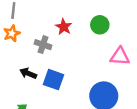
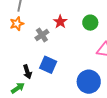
gray cross: (43, 45) -> (42, 35), turned 32
black arrow: (28, 73) -> (27, 72), moved, turned -136

